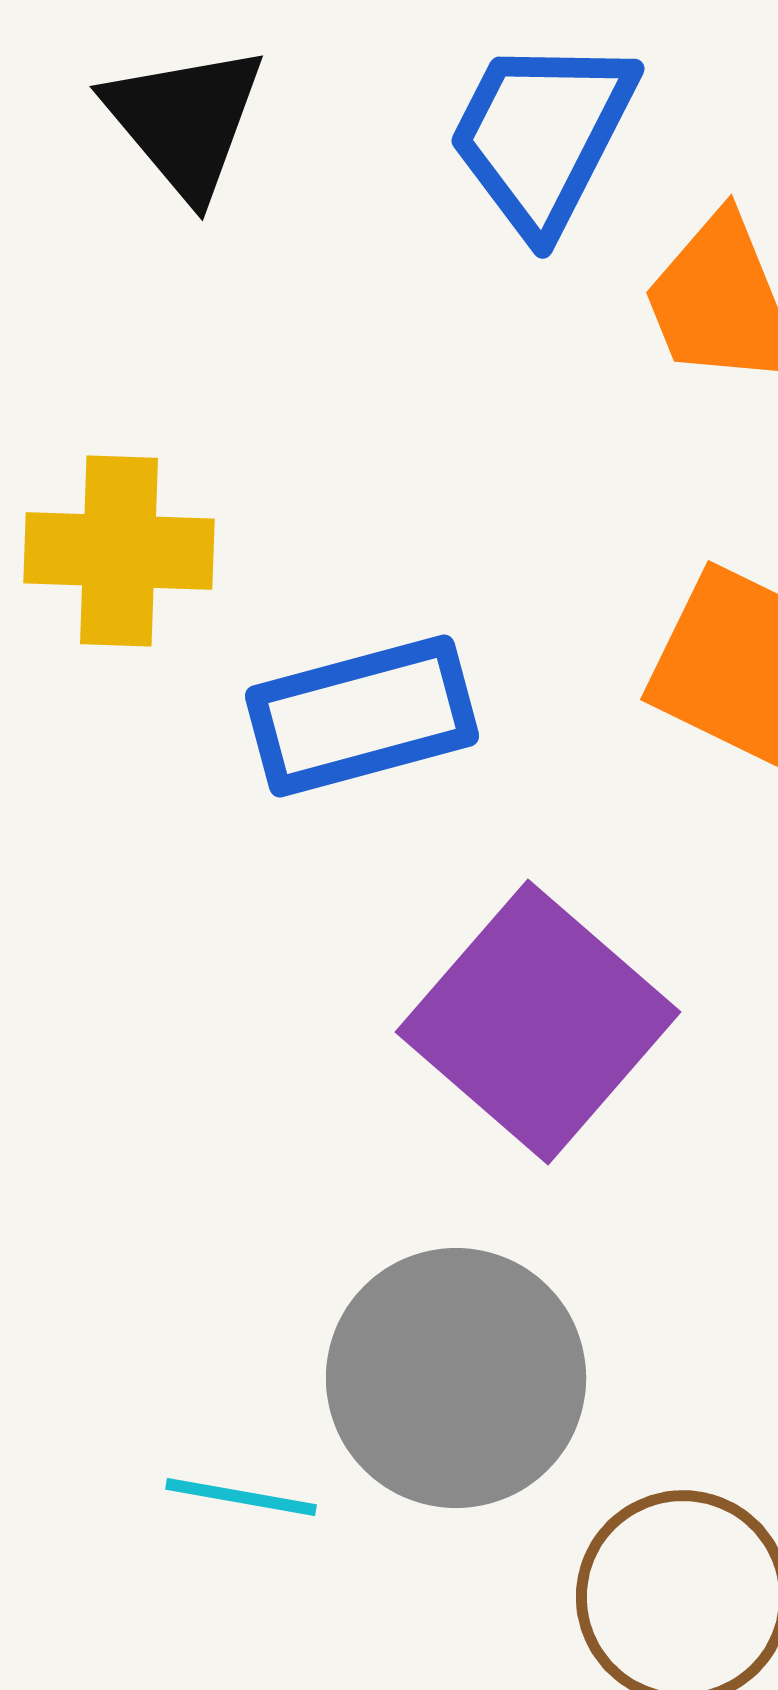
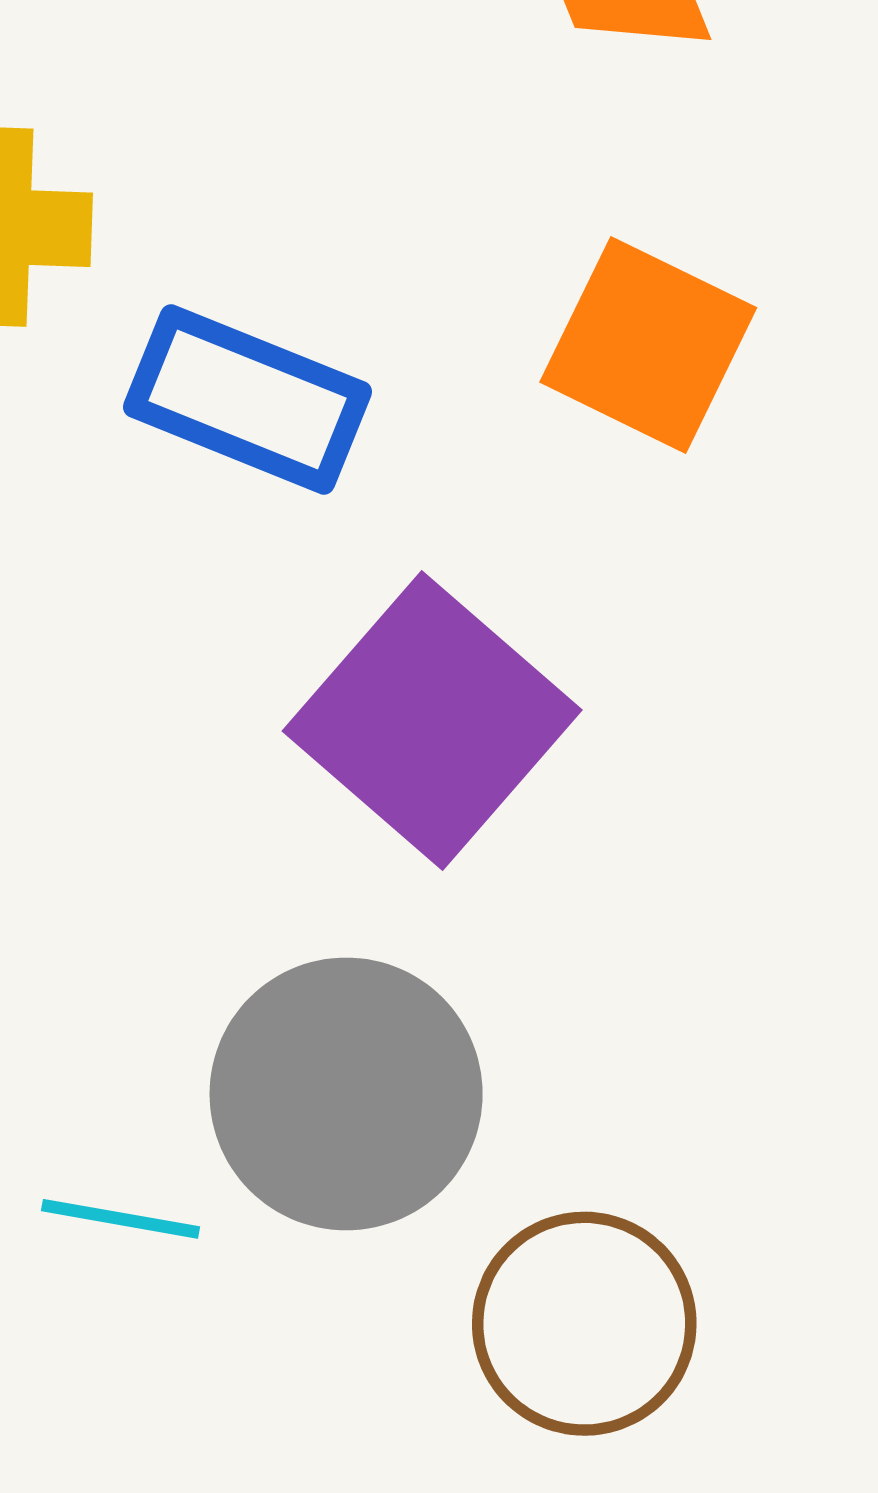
blue rectangle: (362, 716) -> (247, 399), turned 37

